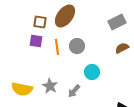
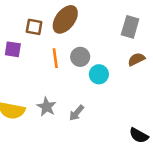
gray rectangle: (117, 22) -> (130, 27), turned -48
purple square: (36, 41) -> (13, 49), moved
cyan circle: (92, 72) -> (99, 74), moved

